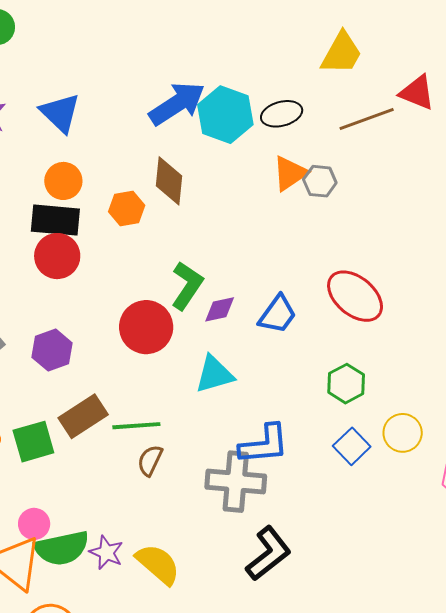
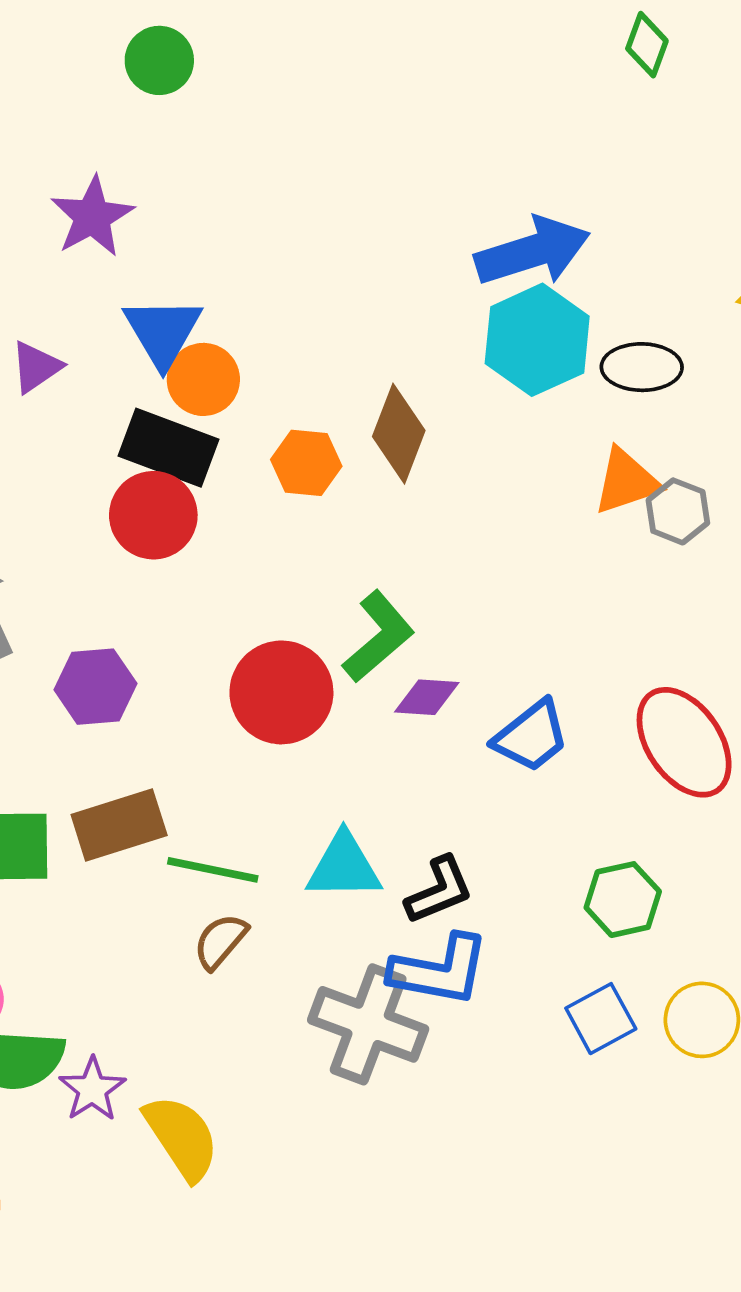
blue arrow: (177, 104) -> (532, 251), moved
blue triangle: (60, 113) -> (163, 332), moved
cyan triangle: (214, 374) -> (344, 867), moved
black L-shape: (268, 554) -> (439, 890), moved, size x0.7

